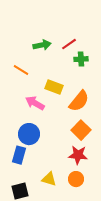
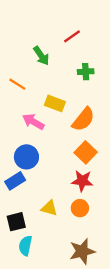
red line: (69, 44) -> (72, 36), moved
green arrow: (42, 45) -> (41, 56), turned 66
blue rectangle: (19, 155) -> (15, 181), turned 42

